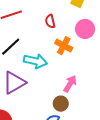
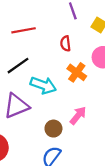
brown circle: (61, 104) -> (53, 129), moved

